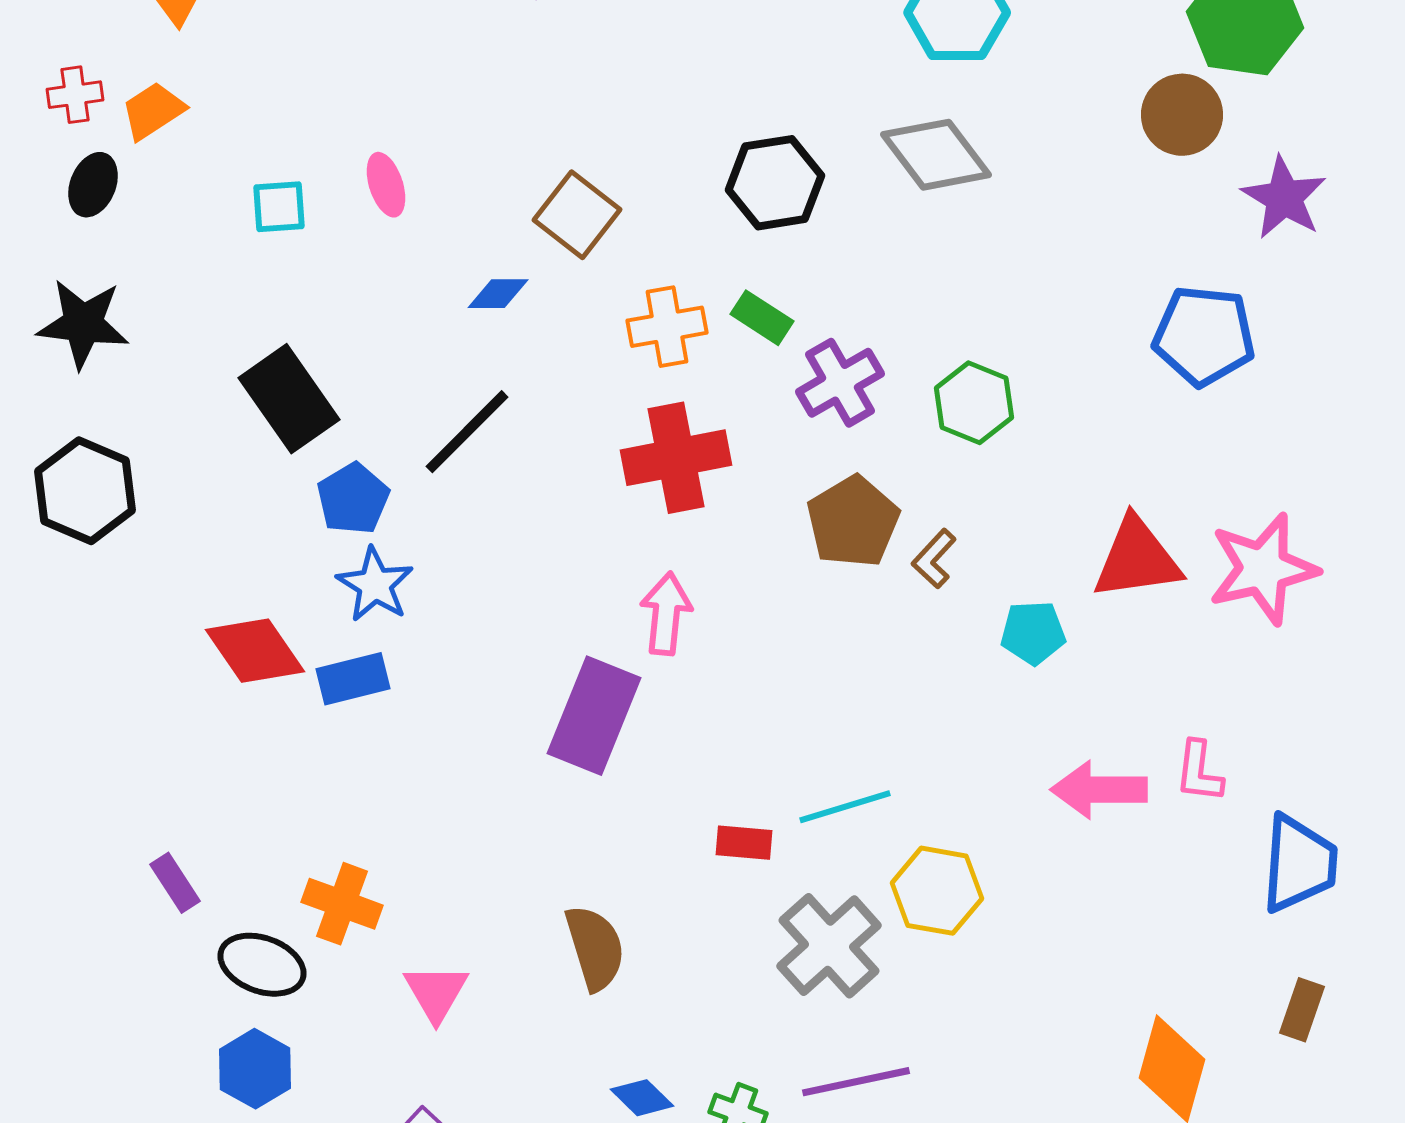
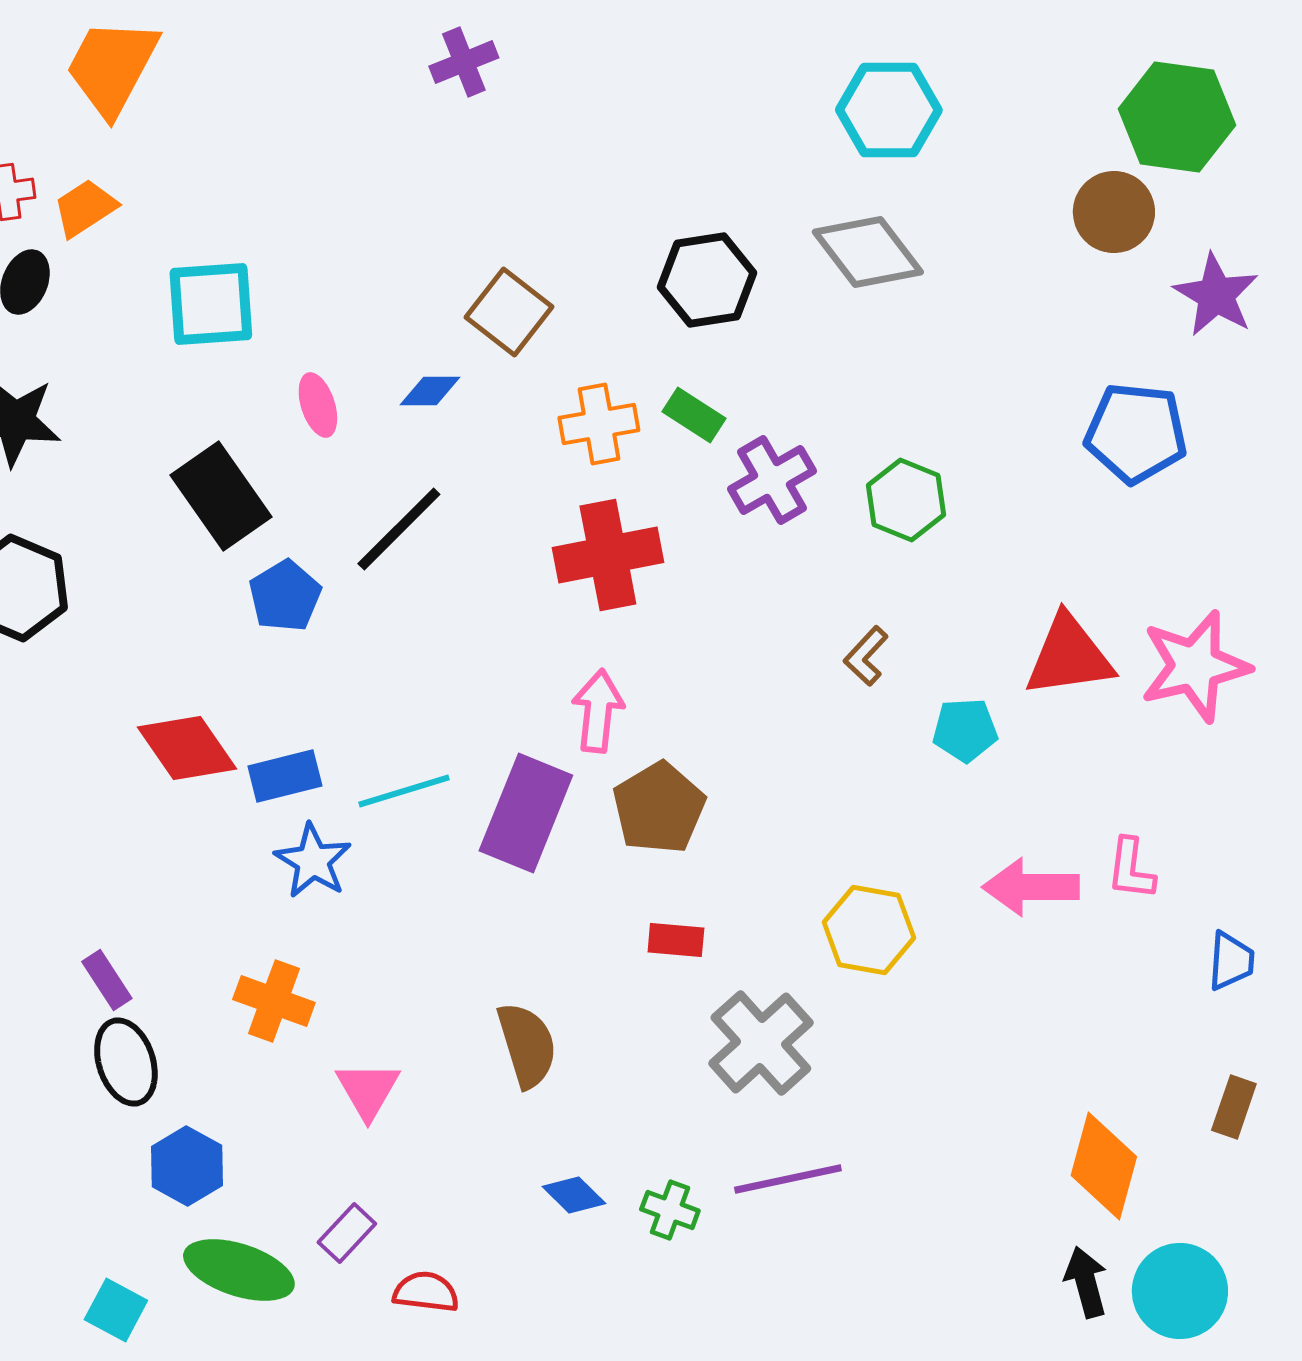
pink ellipse: (386, 185) -> (318, 405), moved
cyan square: (279, 207) -> (211, 304), size x1.6
brown pentagon: (853, 522) -> (659, 808), moved
blue star: (375, 585) -> (313, 861), moved
cyan line: (845, 807) -> (404, 791), moved
blue trapezoid: (1299, 864) -> (1231, 961), size x0.6
yellow hexagon: (937, 891) -> (869, 930), moved
black ellipse: (262, 965) -> (126, 1062), moved, turned 52

